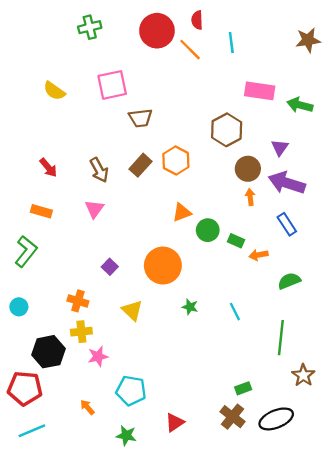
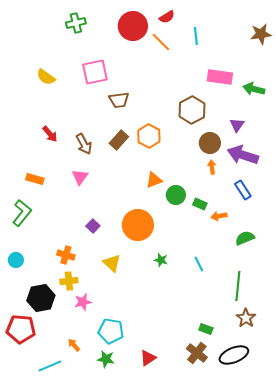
red semicircle: (197, 20) -> (167, 17), turned -119
red arrow: (48, 168) -> (50, 134), moved
brown star: (303, 375) -> (246, 318), moved
green rectangle: (243, 388) -> (206, 329), turned 40
cyan line: (32, 431) -> (50, 366), moved
green star: (126, 435) -> (106, 359), moved

